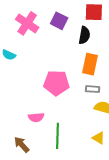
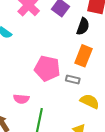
gray rectangle: (93, 89) -> (73, 79), moved

